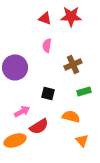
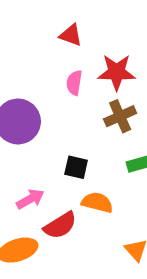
red star: (71, 16) -> (117, 72), moved
orange semicircle: (71, 116) -> (97, 202), moved

